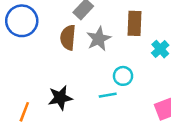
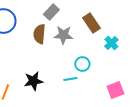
brown rectangle: (135, 23) -> (91, 23), turned -36
gray star: (99, 39) -> (63, 35), turned 30

